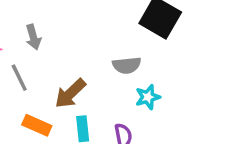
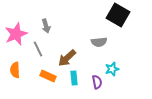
cyan star: (148, 97) -> (112, 69), moved

